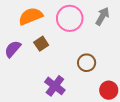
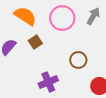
orange semicircle: (31, 16) -> (25, 16), turned 55
purple cross: (55, 86) -> (48, 82), turned 30

